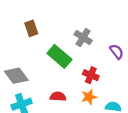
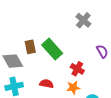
brown rectangle: (31, 28) -> (30, 47), moved
gray cross: (83, 37) -> (83, 20), moved

